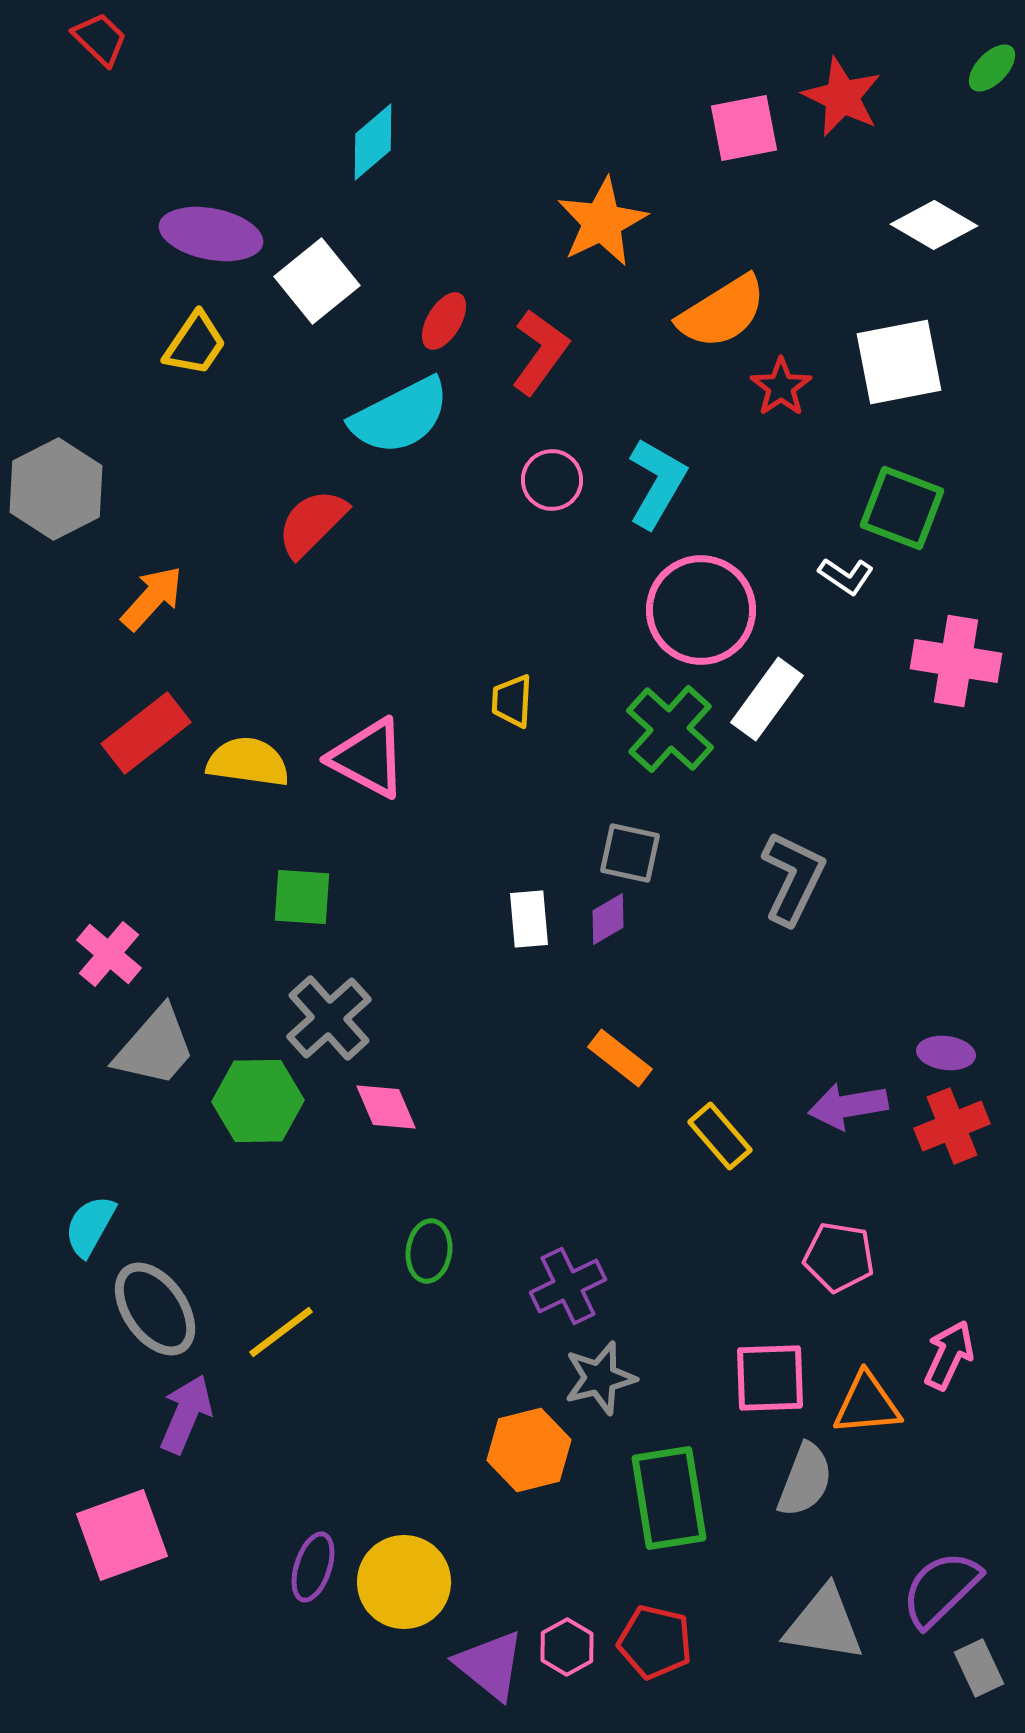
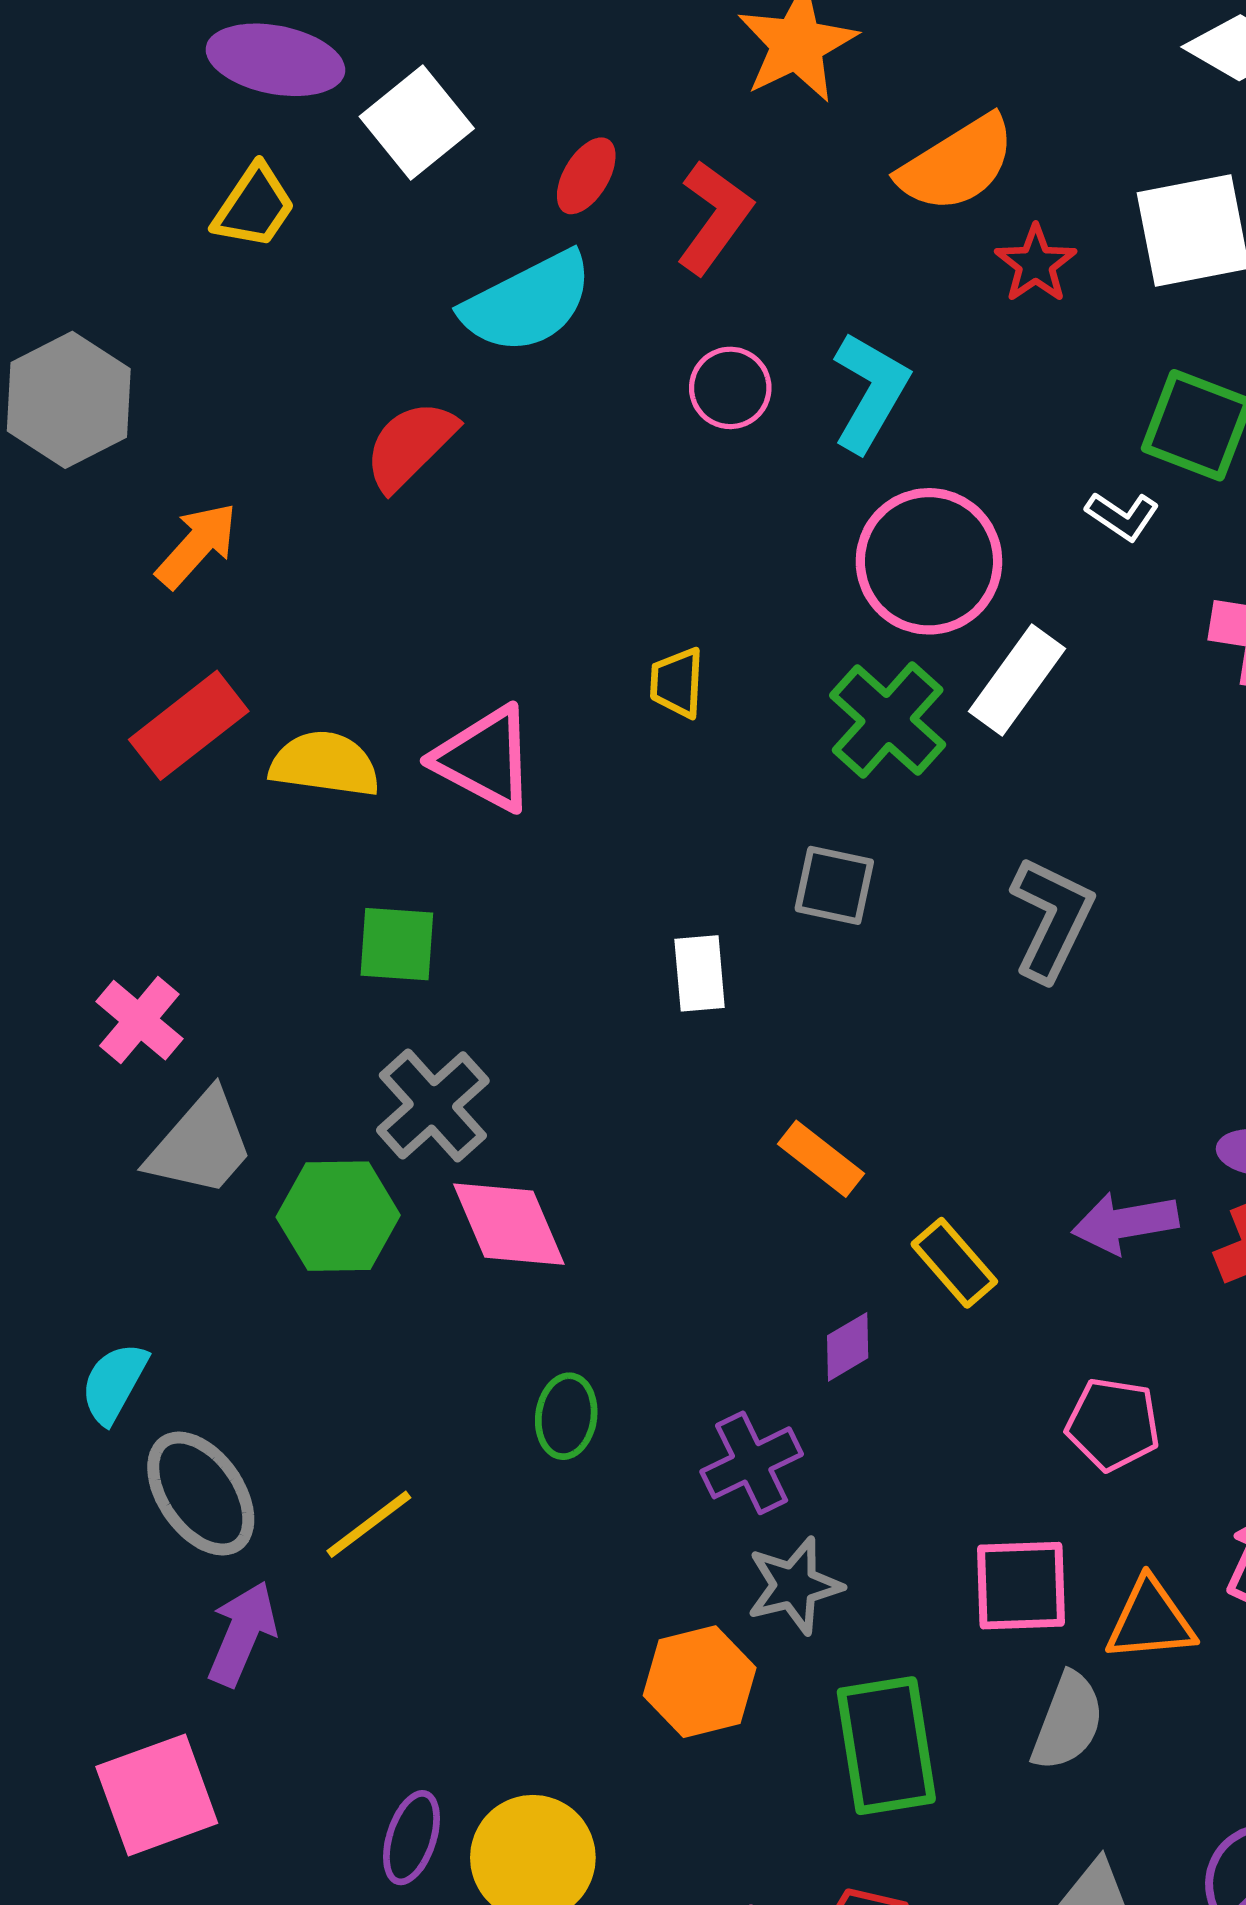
purple diamond: (608, 919) -> (848, 1347), moved
pink diamond: (386, 1107) -> (509, 1224), size x1.4

